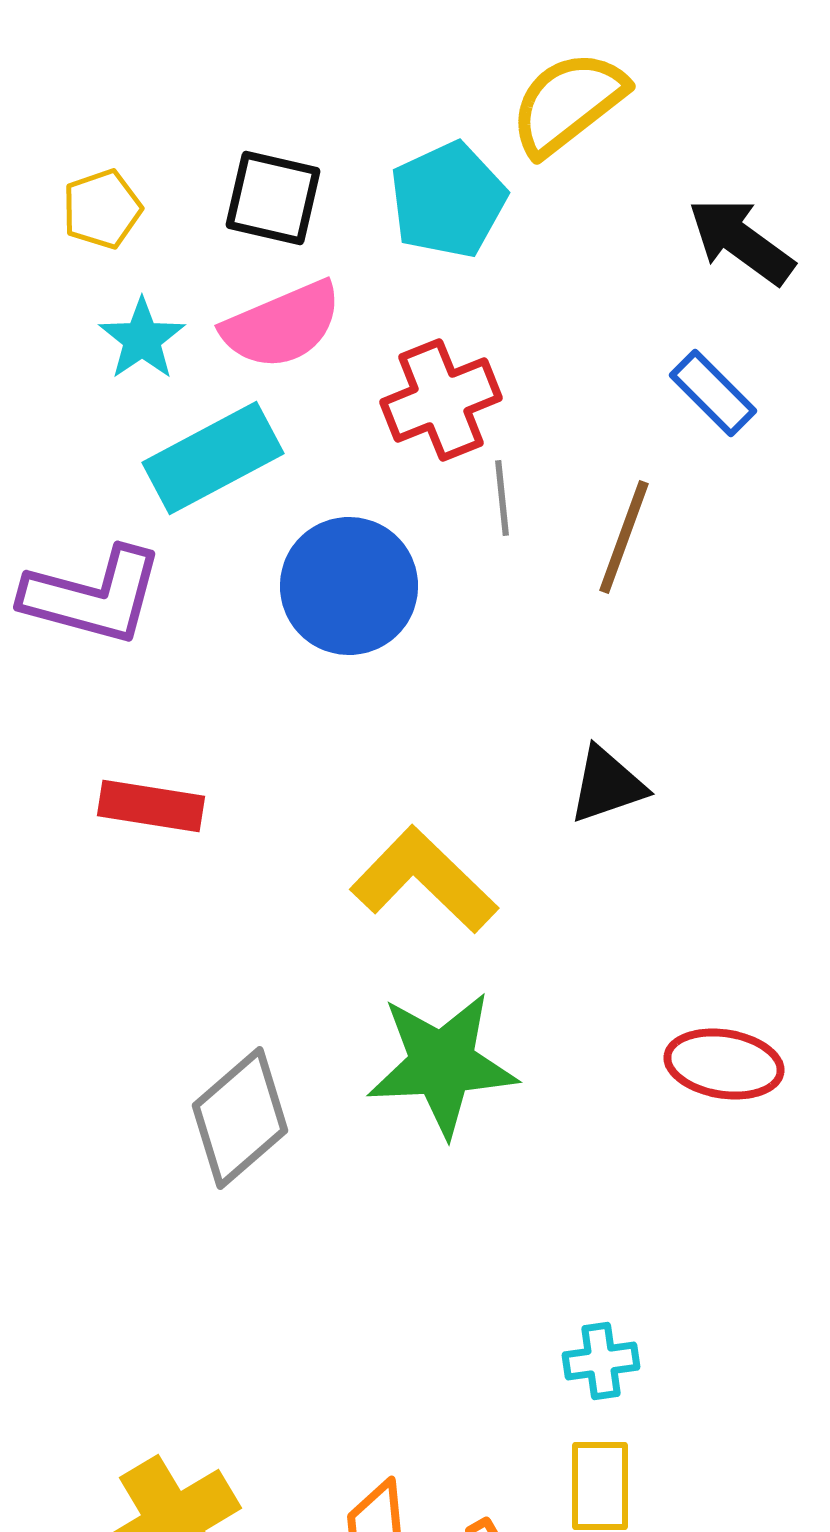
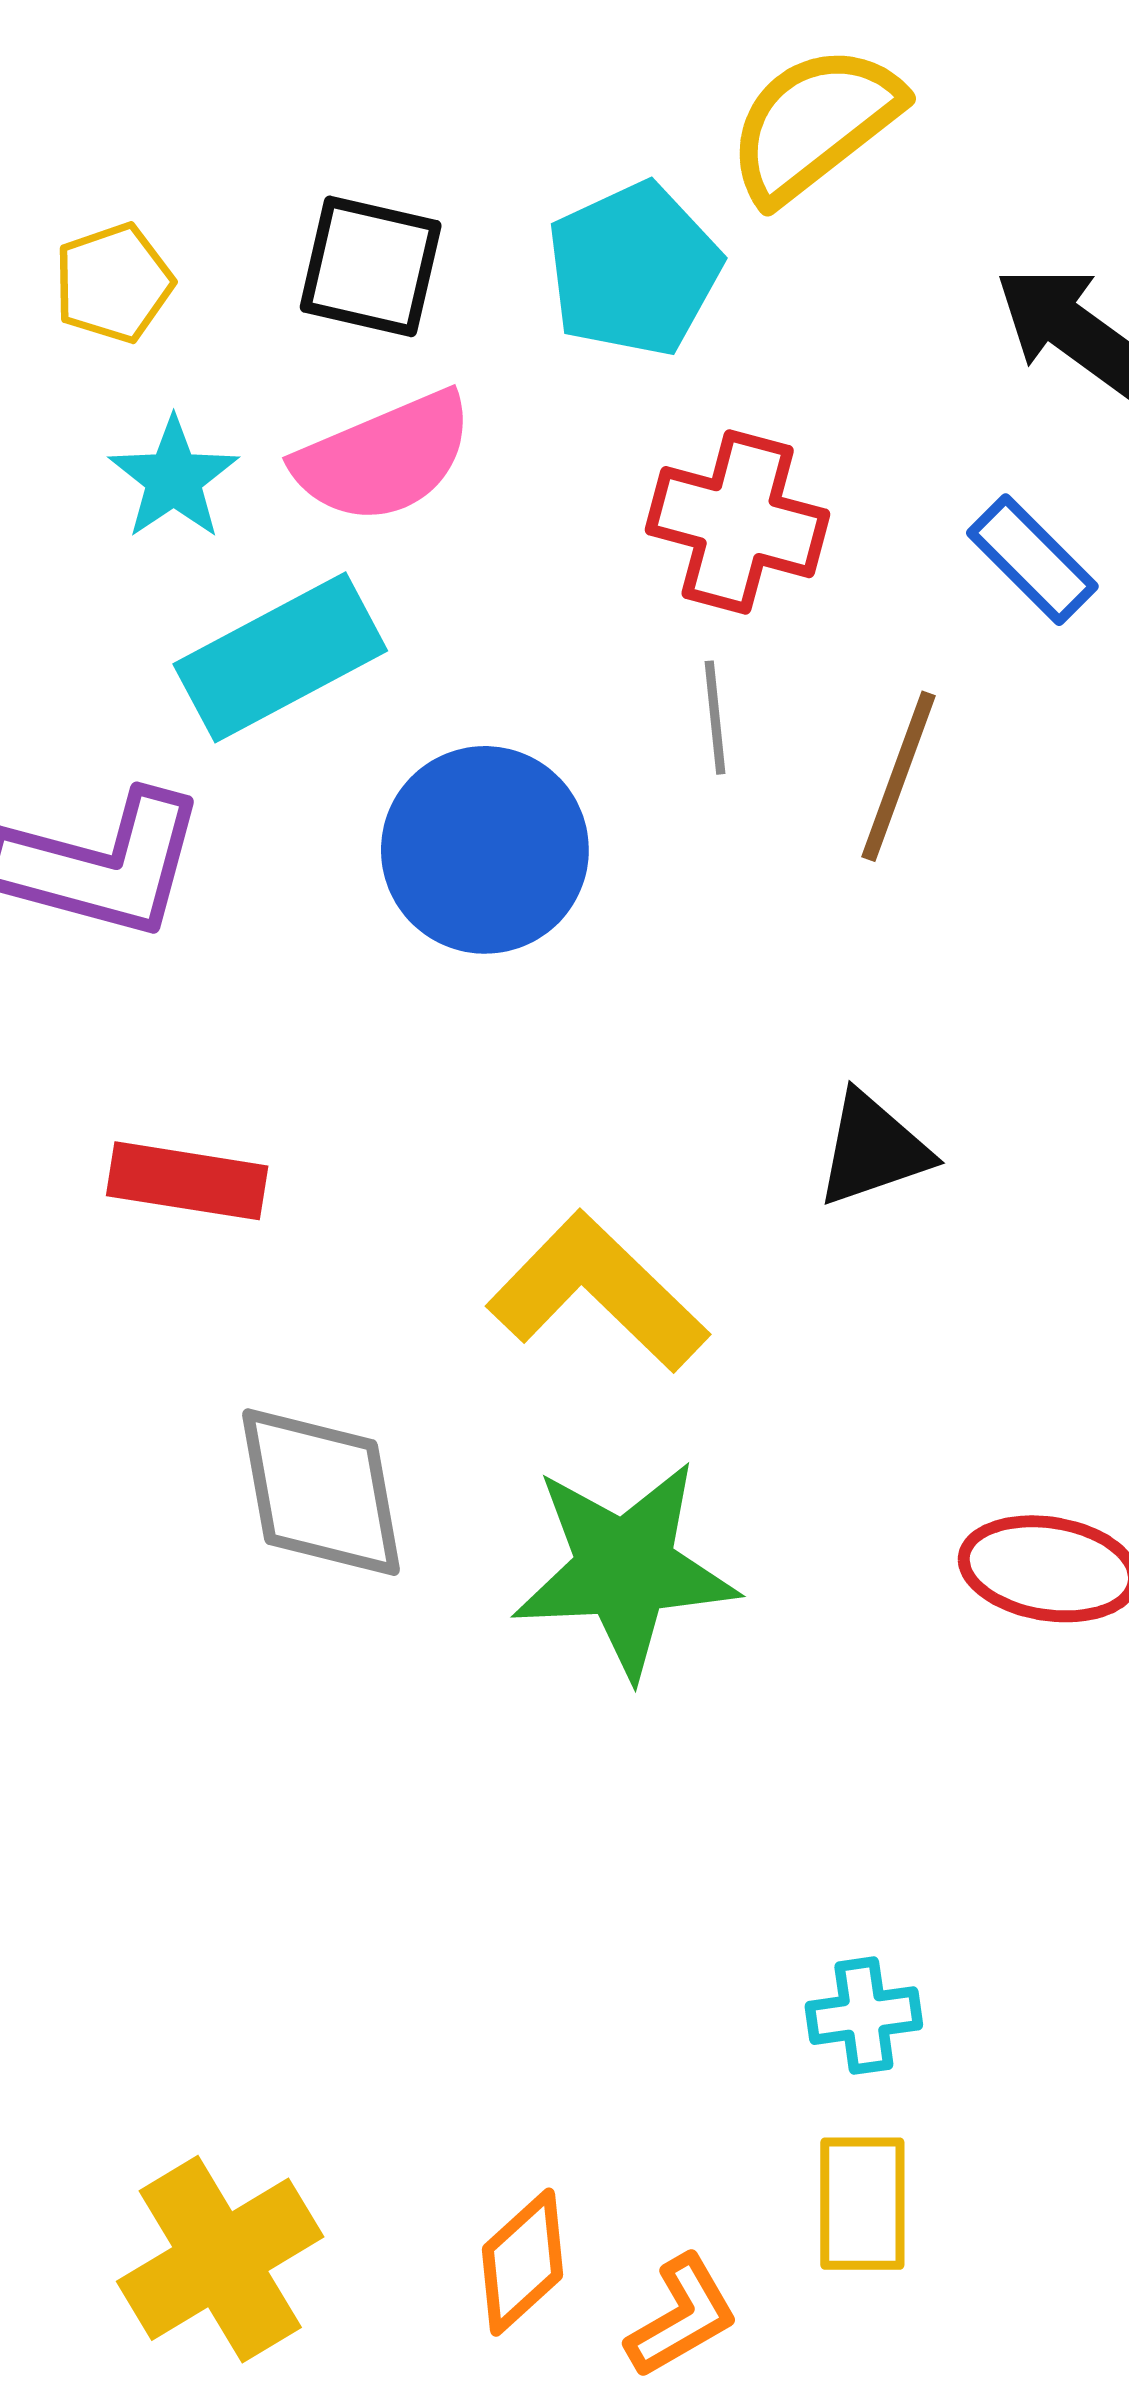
red cross: (441, 400) -> (738, 522), moved, turned 37
gray diamond: (240, 1118) -> (321, 1492), moved, turned -59

